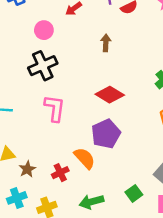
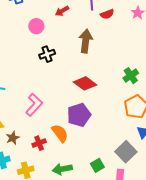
brown arrow: (106, 43) -> (86, 41), size x1.6
black cross: (43, 66) -> (47, 54), moved, size x0.7
pink L-shape: (55, 108) -> (34, 105), moved, turned 30

